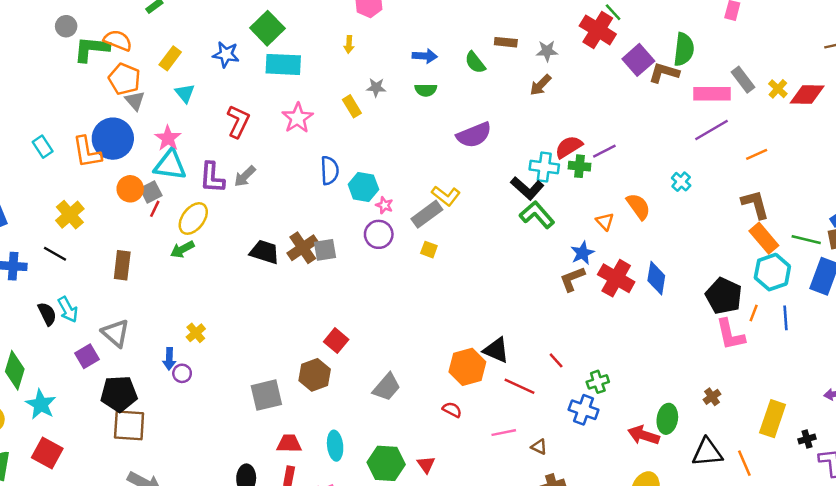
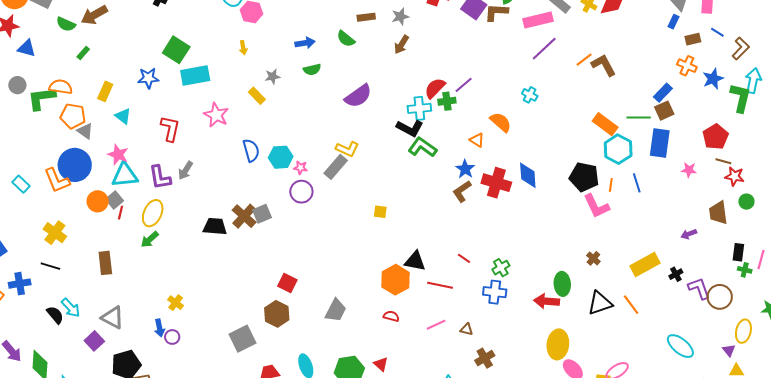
brown L-shape: (755, 204) -> (604, 65), moved
yellow square: (429, 250) -> (380, 212), moved
yellow rectangle: (773, 419) -> (645, 265), turned 56

